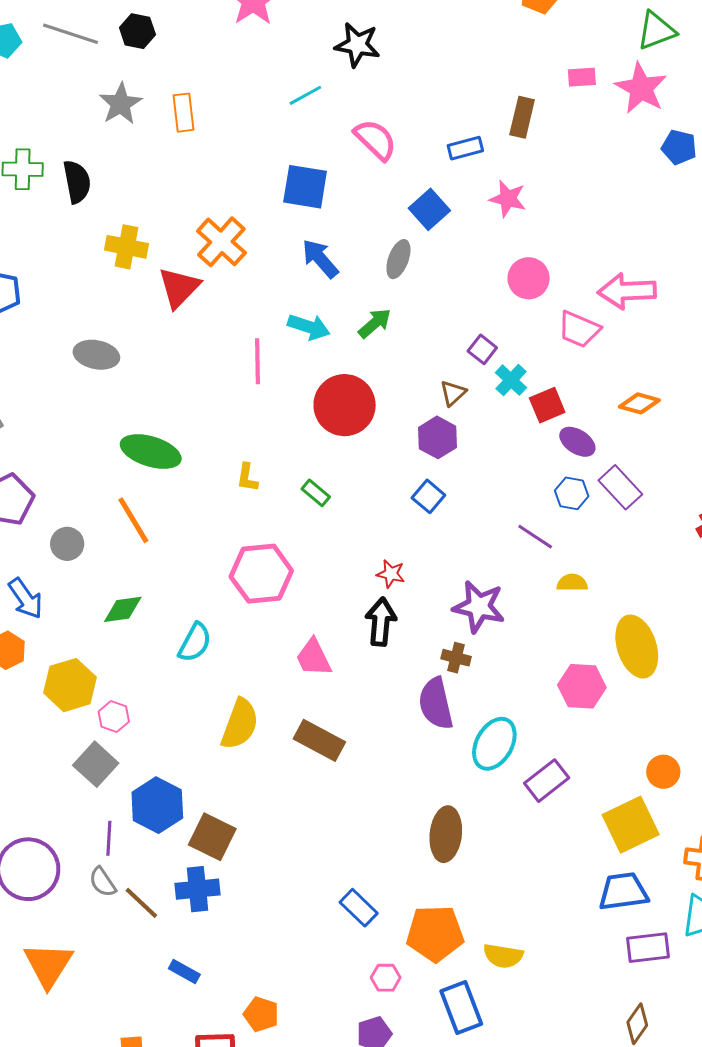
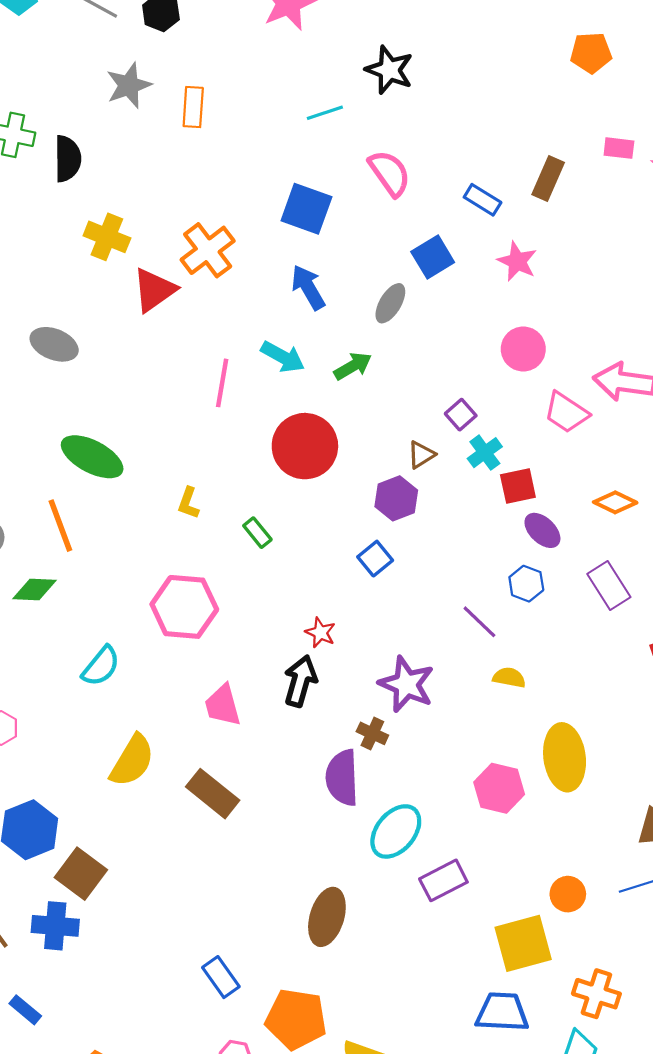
blue rectangle: (465, 148) -> (483, 200), turned 36
purple rectangle: (620, 487) -> (609, 586), moved
green diamond: (123, 609) -> (35, 590), moved

